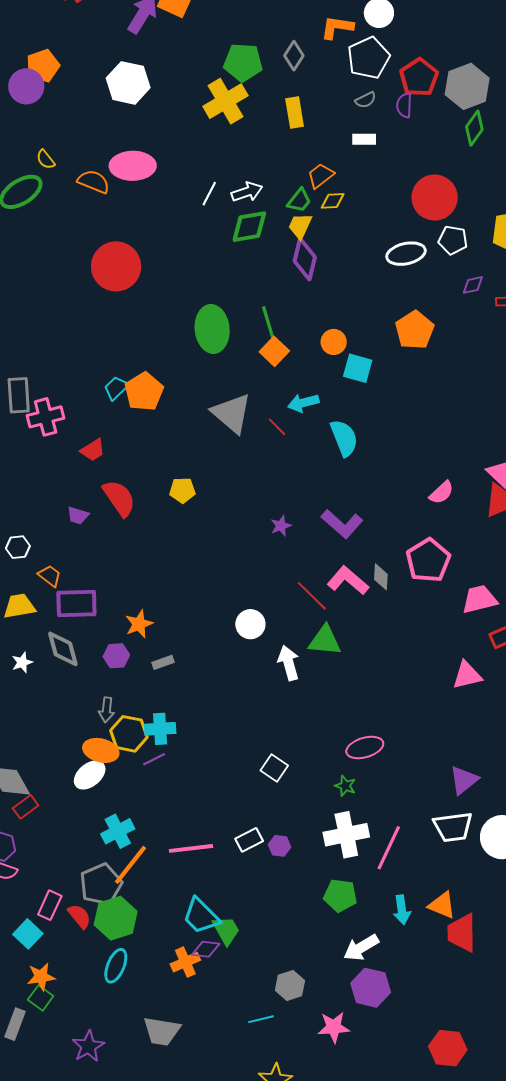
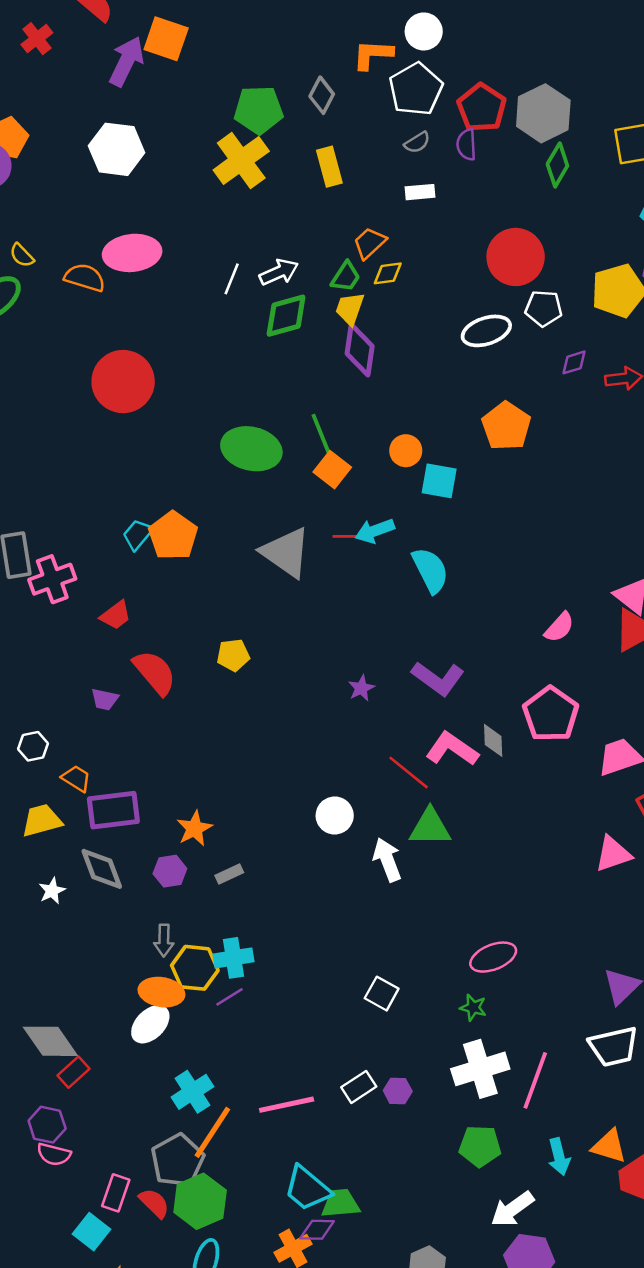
green ellipse: (212, 329) -> (251, 449), turned -66
red line: (277, 427) -> (347, 536), moved, turned -40
green trapezoid: (226, 930) -> (340, 1203), turned -60

